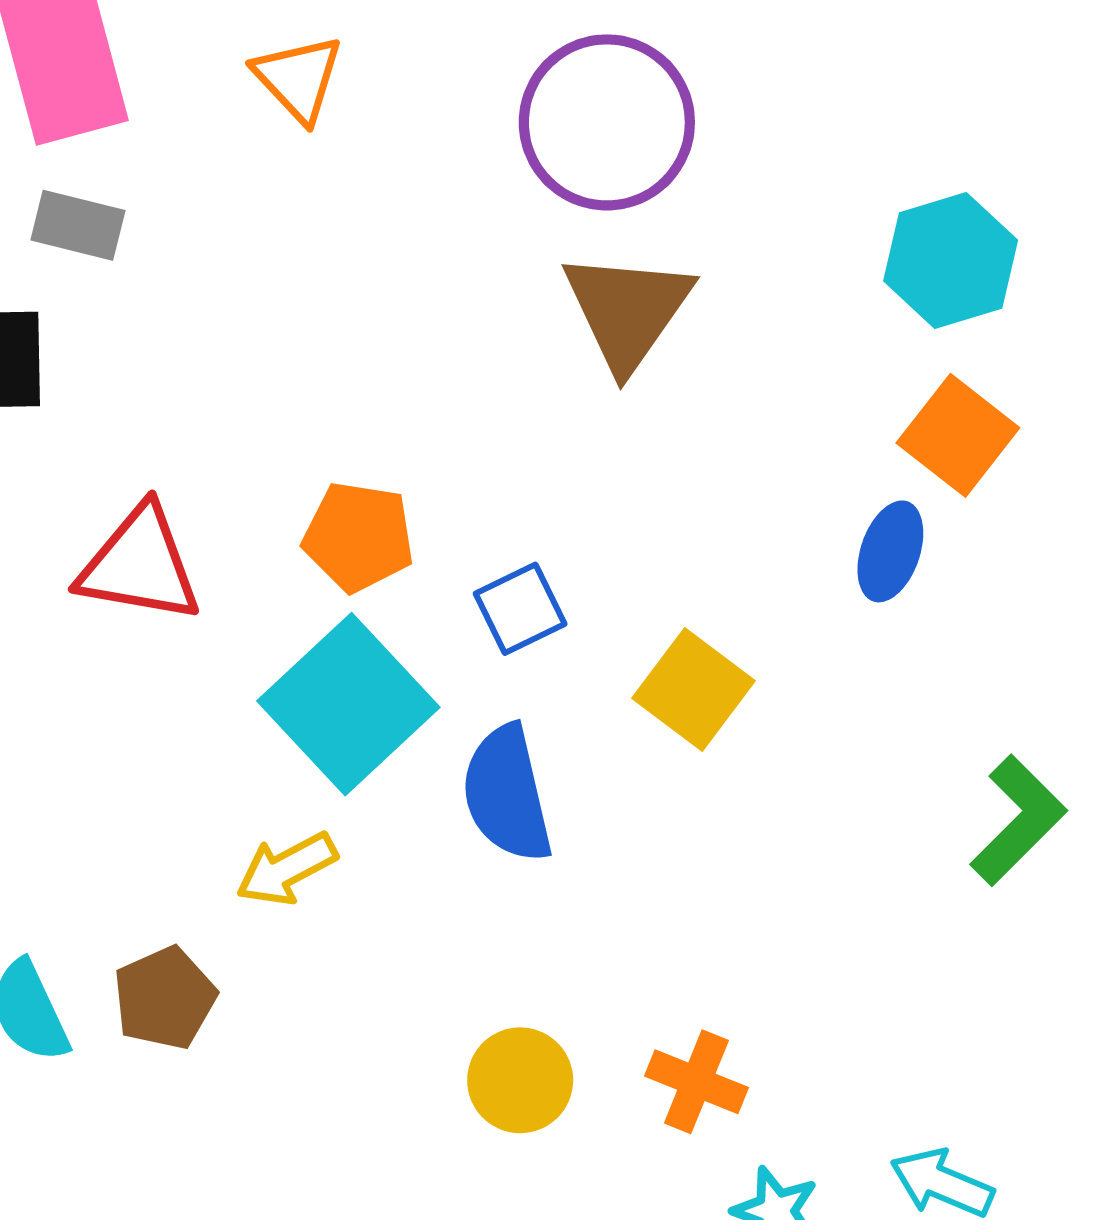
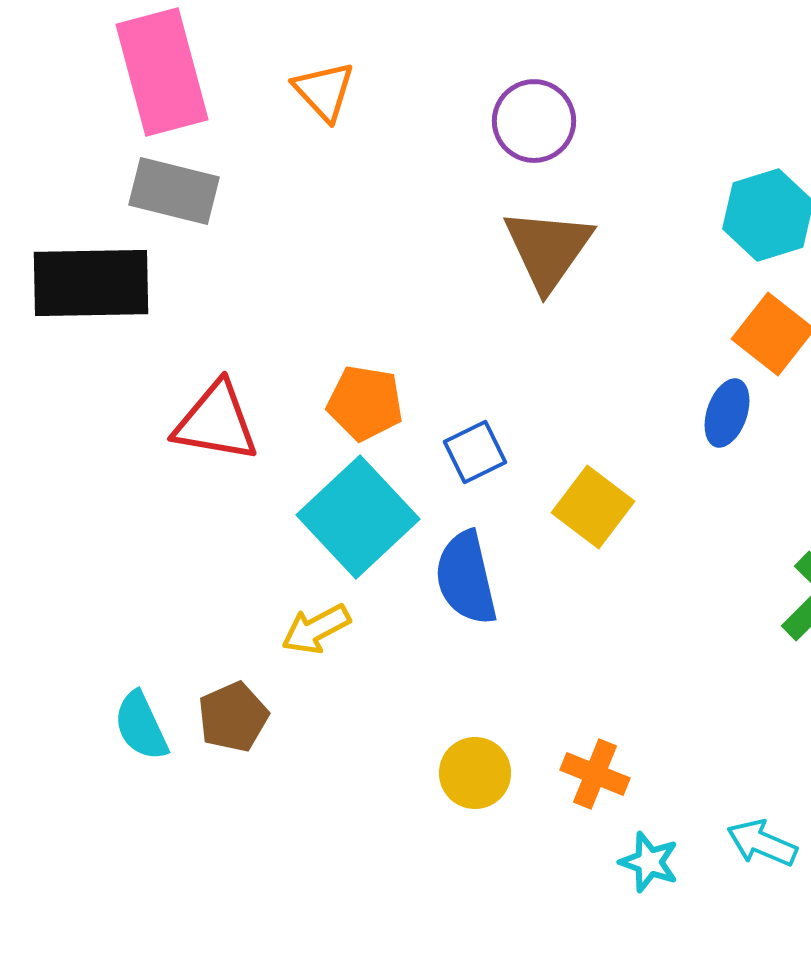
purple circle: (607, 122) -> (534, 121), size x0.7
gray rectangle: (78, 225) -> (174, 191), size x1.4

